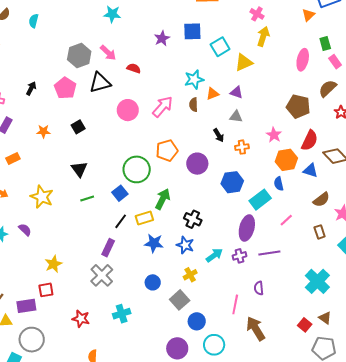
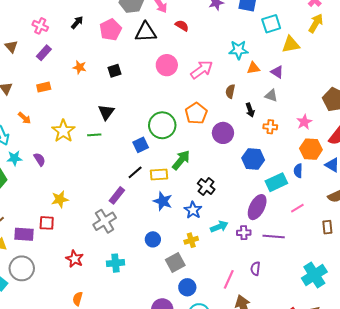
brown semicircle: (194, 105) -> (230, 91), moved
orange pentagon: (167, 150) -> (196, 113), turned -30
green line: (87, 198) -> (94, 135), moved

